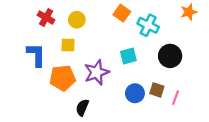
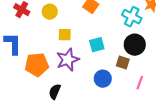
cyan cross: (148, 25) -> (132, 17), moved
yellow square: (68, 45) -> (65, 35), moved
brown square: (157, 90) -> (123, 63), moved

